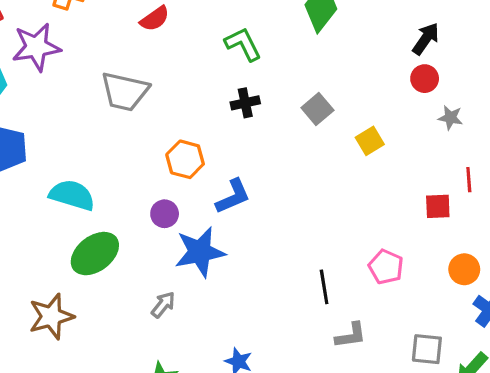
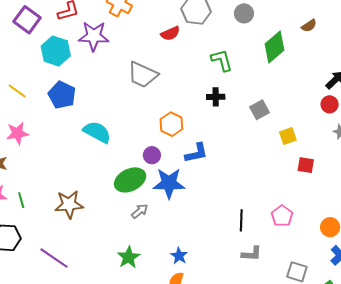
red square: (438, 206) -> (306, 165), moved
green ellipse: (95, 254) -> (130, 180), moved

